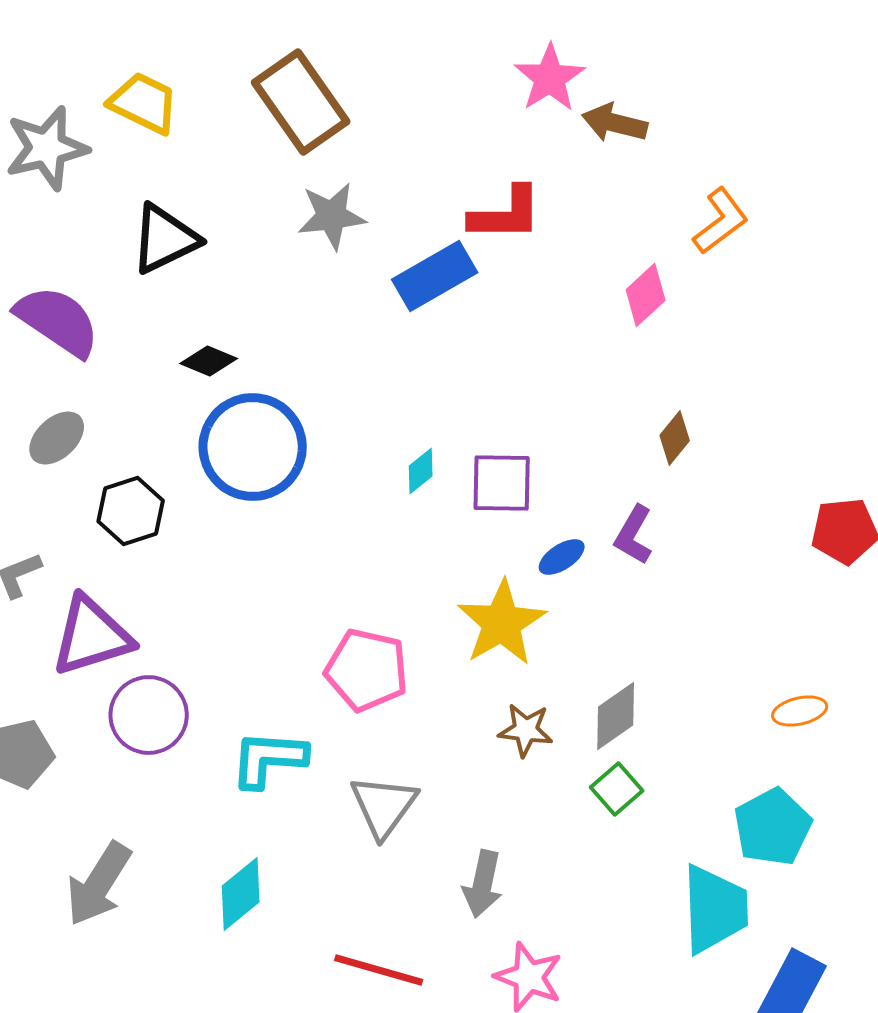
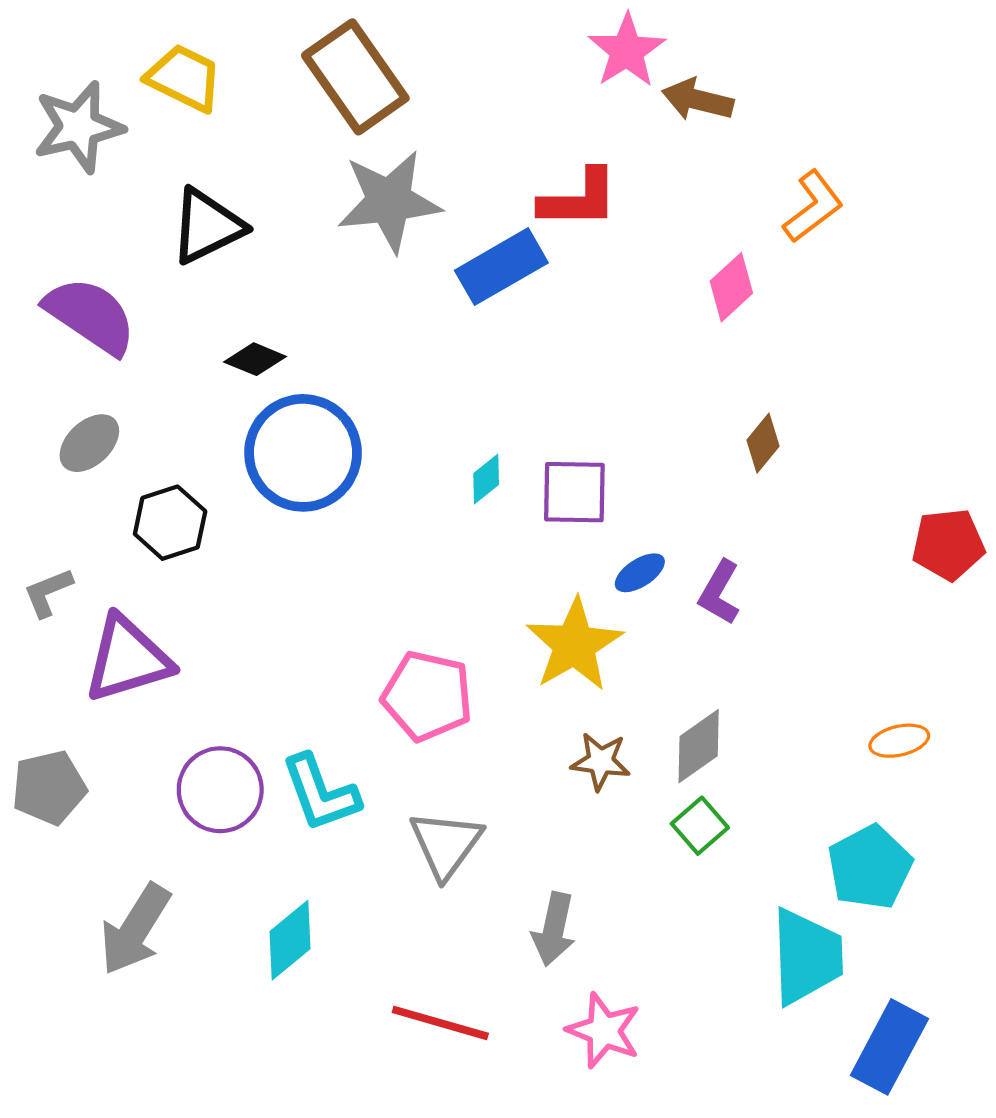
gray star: (332, 216) -> (389, 201), size x1.4
purple L-shape: (634, 535) -> (719, 592), moved
purple circle: (149, 715) -> (220, 790), moved
cyan L-shape: (269, 759) -> (320, 793), turned -114

